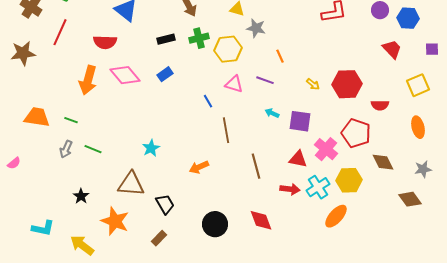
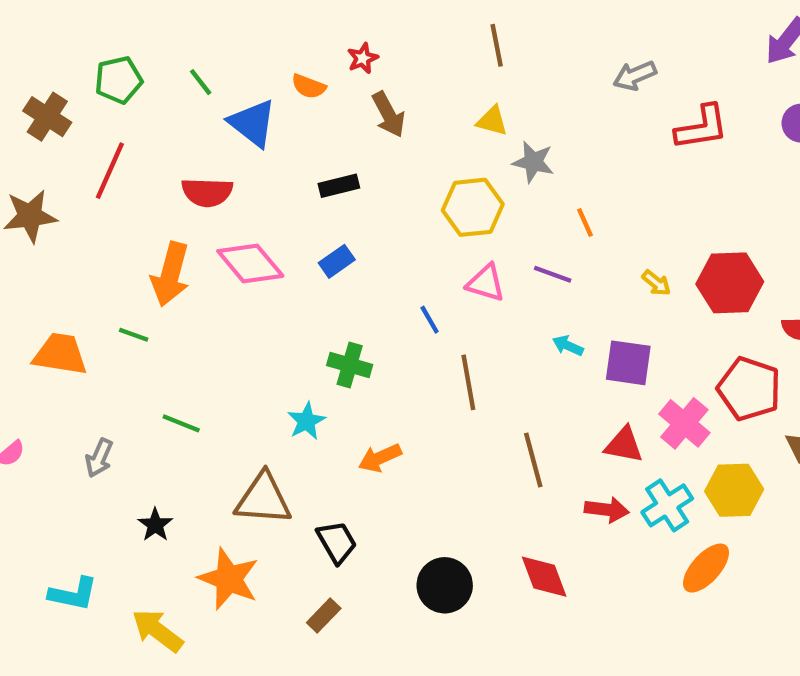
green cross: (199, 38) -> (350, 365), moved, turned 30
green line: (71, 120) -> (134, 335), moved
gray arrow: (66, 149) -> (99, 458), moved
orange arrow: (199, 167) -> (380, 458), moved

